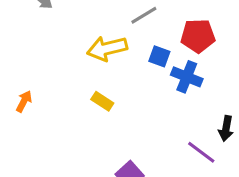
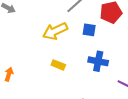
blue cross: (187, 77) -> (98, 61), moved

